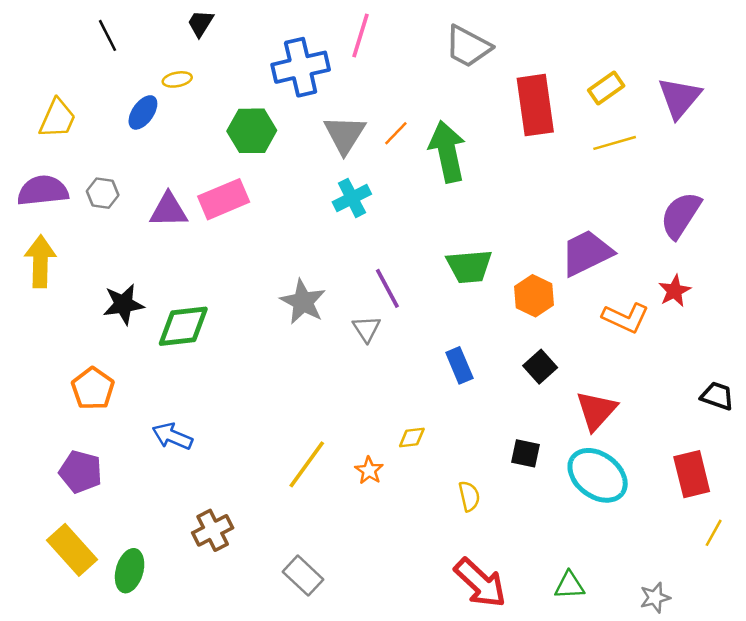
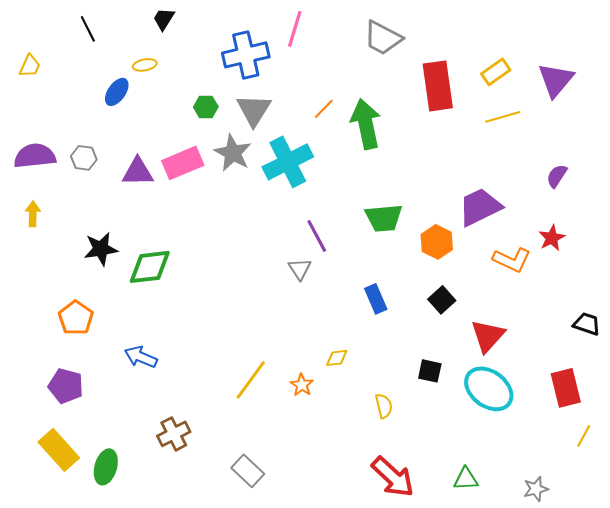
yellow trapezoid: (57, 119) -> (30, 66), moved, size x0.7
green hexagon: (252, 131) -> (206, 107), size x0.6
gray triangle: (345, 134) -> (254, 110), moved
cyan cross: (352, 198) -> (288, 162), size x1.6
purple semicircle: (681, 215) -> (557, 176), size x0.6
yellow arrow: (40, 262) -> (33, 214), size x0.6
gray star: (303, 302) -> (233, 153), moved

